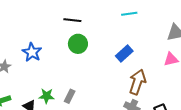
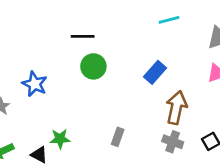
cyan line: (129, 14) -> (169, 20), moved
gray rectangle: (70, 96) -> (118, 137), moved

